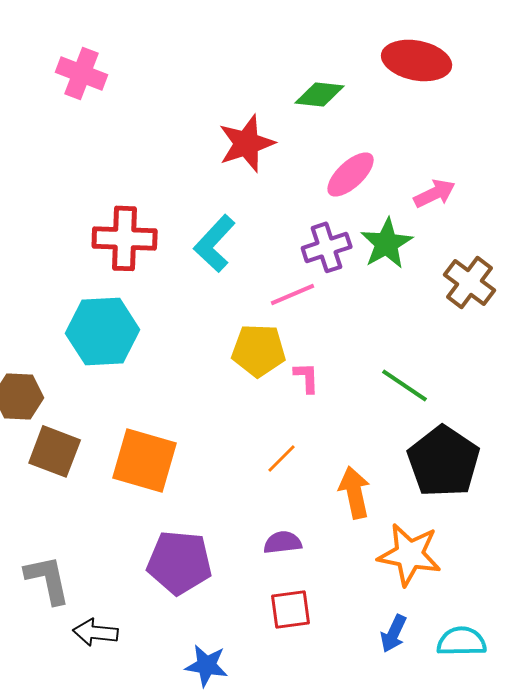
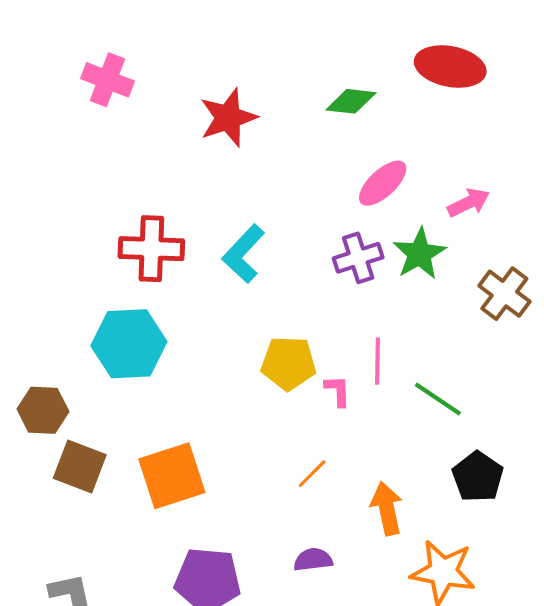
red star: (247, 143) -> (228, 118), moved
pink line: (293, 294) -> (378, 361), moved, turned -66
orange square: (145, 460) -> (172, 476), turned -34
black pentagon: (444, 461) -> (478, 477), size x0.7

